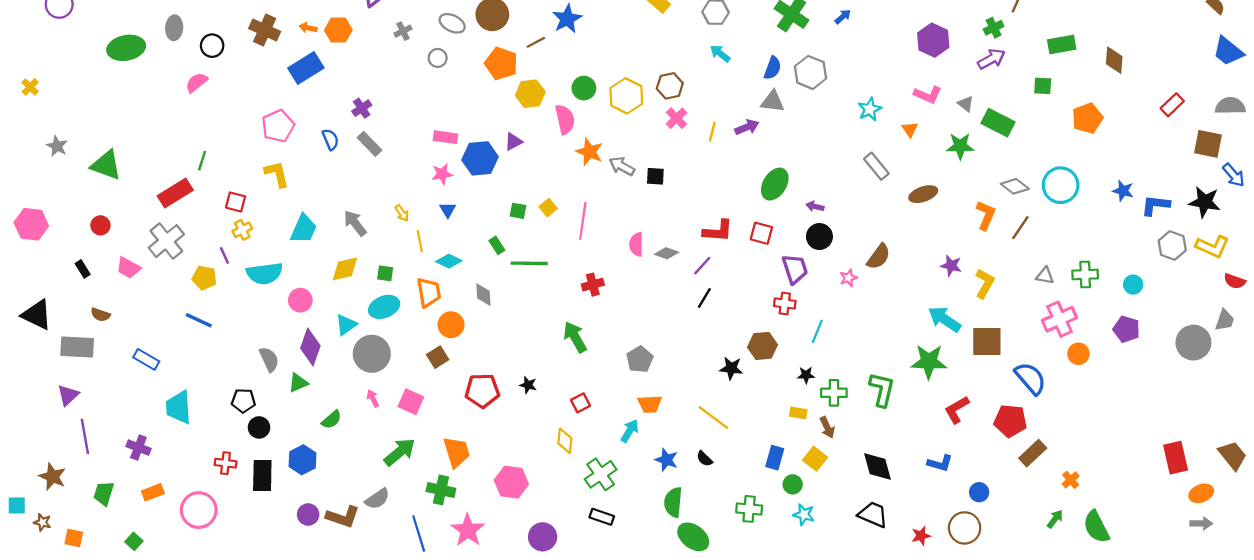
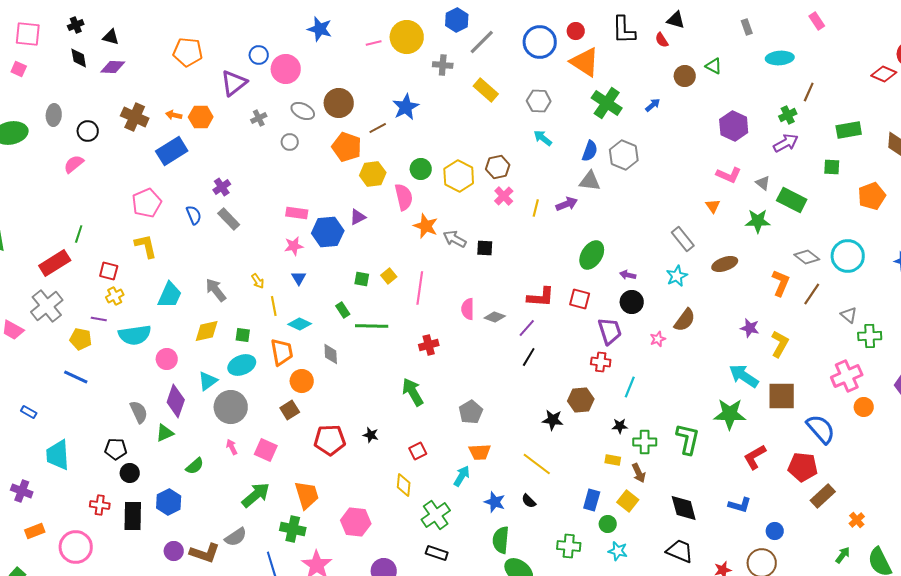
cyan star: (870, 109) -> (677, 276), moved
purple line: (224, 256) -> (99, 319), turned -56
gray triangle: (1045, 276) -> (849, 315), moved, turned 30
blue rectangle: (146, 359) -> (29, 412), size x0.7

